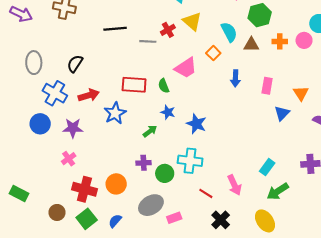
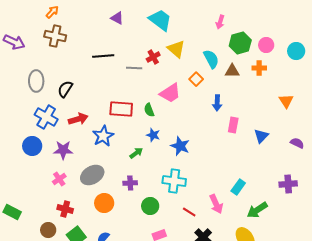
pink circle: (304, 40) -> (266, 45), moved
gray ellipse: (34, 63) -> (36, 81), moved
pink rectangle: (267, 86) -> (233, 125), moved
orange triangle: (301, 93) -> (286, 101), moved
cyan rectangle: (267, 167) -> (238, 187), moved
green circle: (165, 173) -> (150, 206), moved
red cross: (84, 189) -> (65, 209), moved, size x0.7
gray ellipse: (151, 205) -> (92, 175), moved

